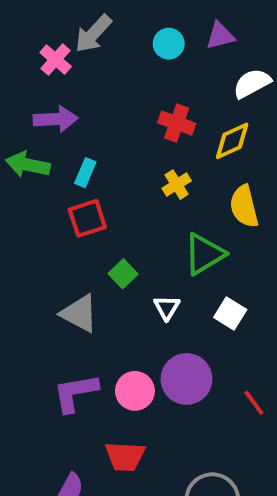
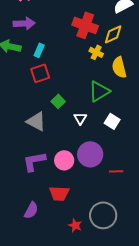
red cross: (177, 123) -> (85, 25), size x1.4
yellow cross: (177, 185) -> (96, 52), moved, turned -32
red line: (254, 403) -> (116, 171), moved, turned -56

